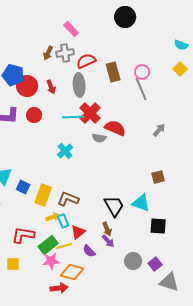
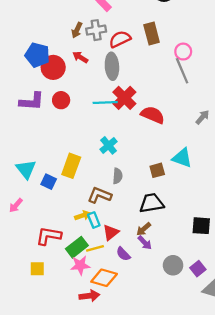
brown rectangle: (113, 72) -> (152, 33), moved
red arrow: (51, 87) -> (80, 57), moved, turned 144
gray semicircle: (99, 138) -> (118, 176), moved, turned -96
cyan cross: (65, 151) -> (109, 145), moved
brown square: (158, 177) -> (157, 170), moved
yellow rectangle: (43, 195) -> (71, 166), moved
cyan triangle: (141, 203) -> (182, 158), moved
black trapezoid: (114, 206) -> (152, 203), turned -70
brown arrow: (107, 229) -> (144, 229), turned 72

